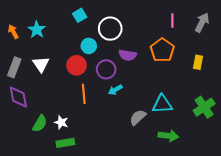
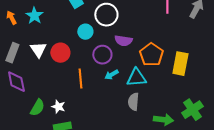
orange pentagon: (162, 50) -> (151, 55), moved
yellow rectangle: (198, 62) -> (180, 64), moved, size x1.6
red circle: (77, 65) -> (60, 53), moved
cyan triangle: (162, 104) -> (136, 78), moved
green cross: (204, 107) -> (192, 110), moved
gray semicircle: (138, 117) -> (133, 102), turned -42

